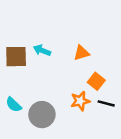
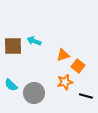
orange triangle: (81, 53) -> (63, 55), moved
black line: (106, 103) -> (86, 96), moved

